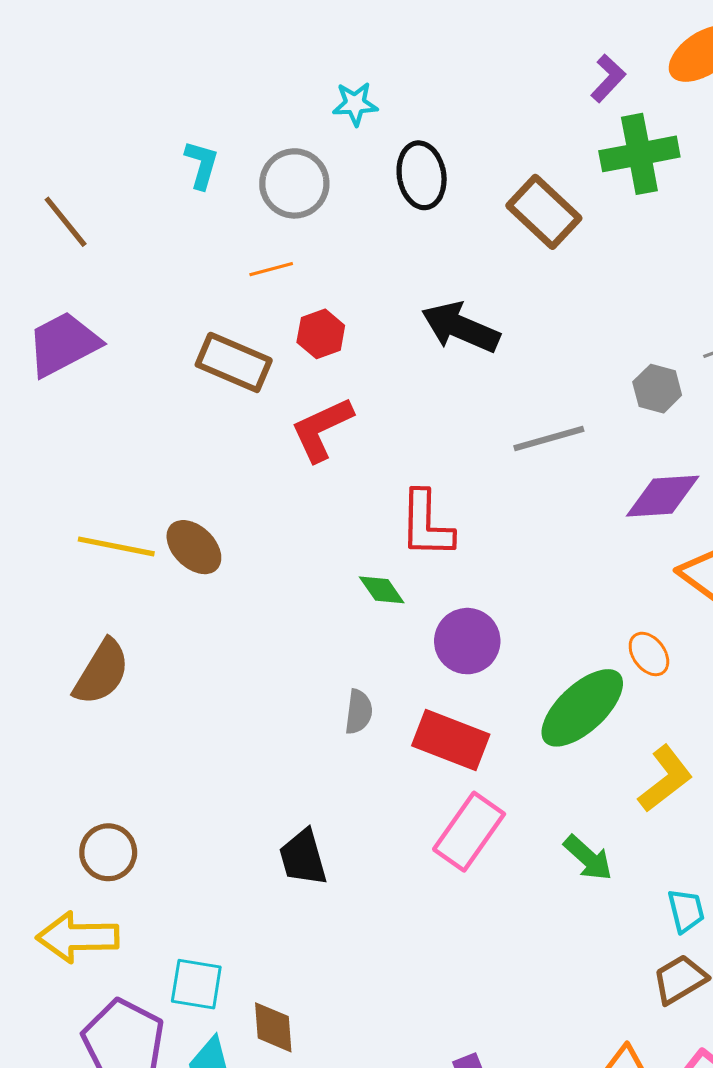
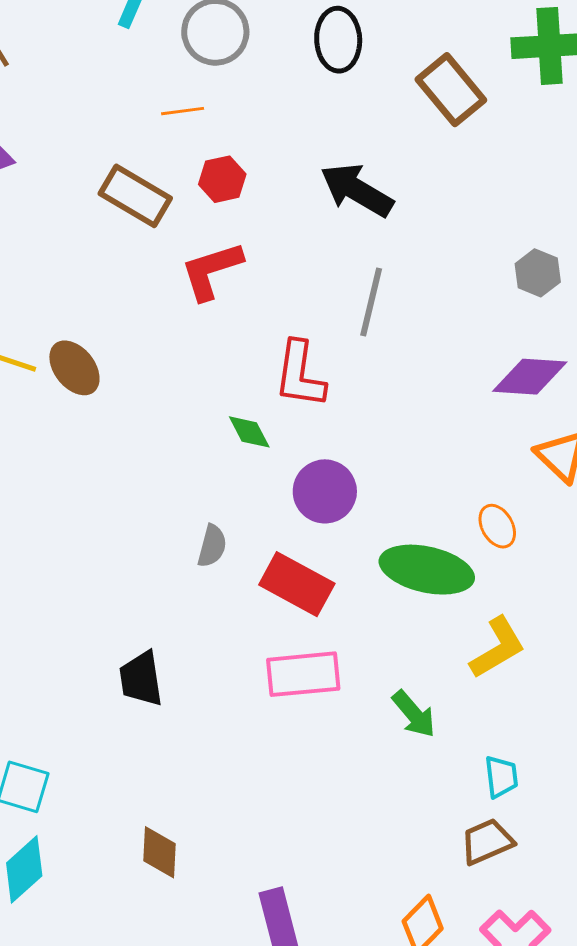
gray line: (549, 439) -> (371, 302), moved, turned -68
green ellipse: (582, 708) -> (427, 570), turned 48
pink rectangle: (469, 832) -> (303, 674), turned 42
brown diamond: (273, 1027) -> (159, 852), moved

